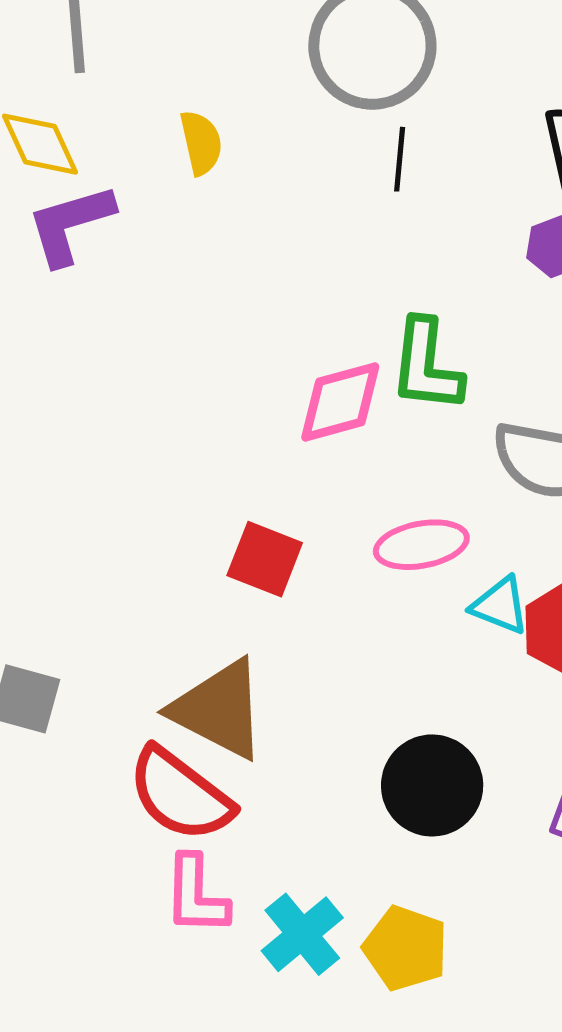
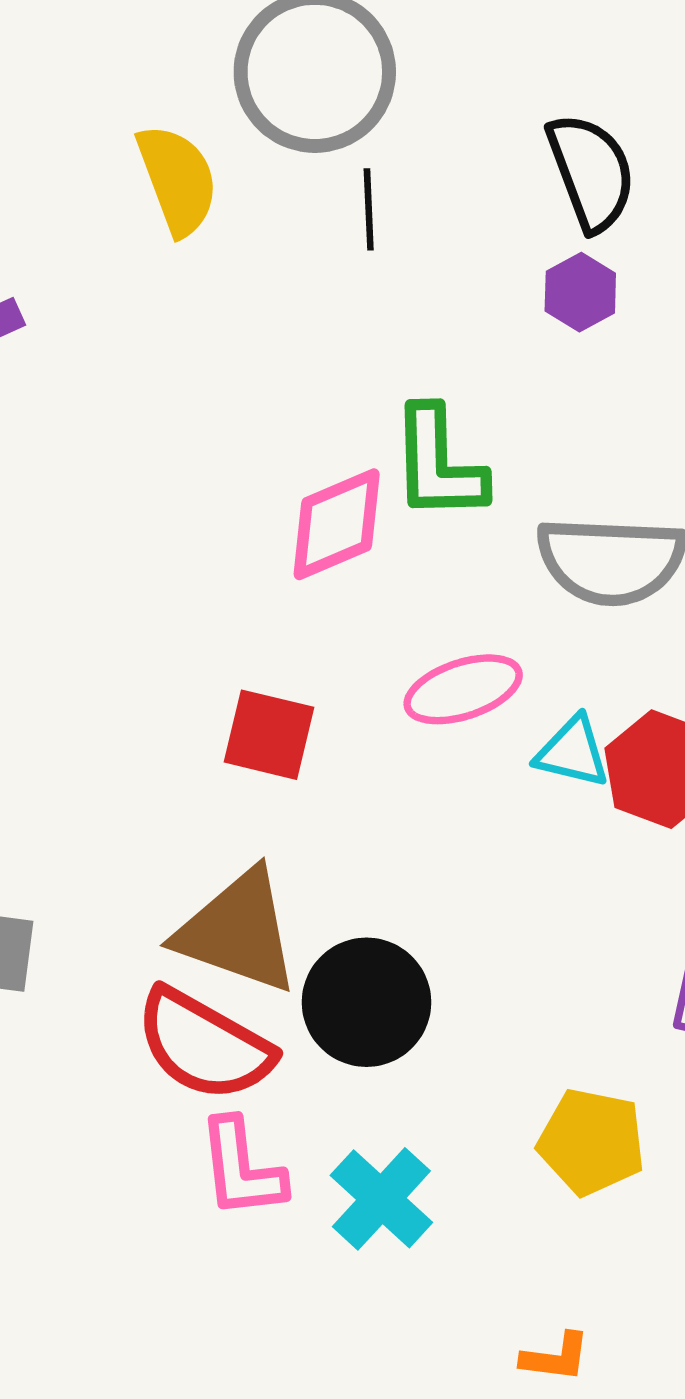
yellow semicircle: (201, 143) -> (177, 180), moved, size x1.4
black circle: (432, 785) -> (366, 1002), moved
yellow pentagon: (406, 948) -> (592, 1142), moved

